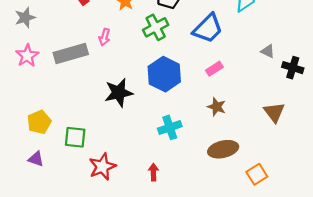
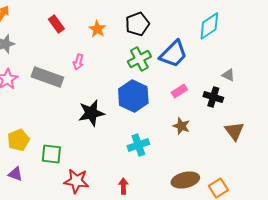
green cross: (156, 27) -> (139, 59), moved
gray rectangle: (71, 53) -> (47, 77), turned 36
black cross: (293, 68) -> (213, 97), moved
brown ellipse: (223, 149) -> (185, 180), moved
red star: (102, 167) -> (76, 181), turned 30

